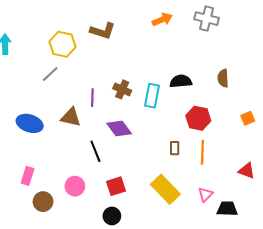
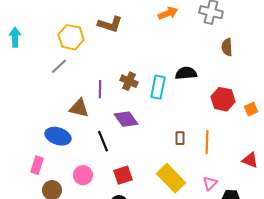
brown semicircle: (223, 78) -> (227, 47), moved
red hexagon: (198, 118) -> (223, 99), moved
blue ellipse: (30, 123) -> (58, 136), moved

